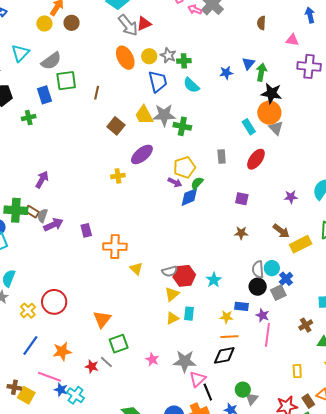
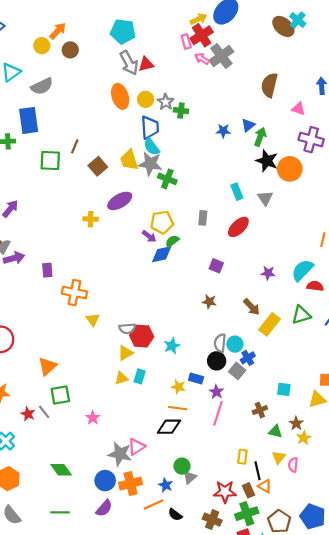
brown semicircle: (261, 23) -> (269, 85), size x1.6
green square: (66, 81) -> (50, 160), moved
cyan semicircle: (191, 85) -> (152, 147), moved
brown line: (97, 93) -> (75, 146), moved
blue rectangle: (45, 95) -> (29, 120), size x1.4
orange circle: (269, 113) -> (290, 169), moved
yellow rectangle: (301, 244) -> (270, 324), turned -35
gray square: (278, 293) -> (237, 371), turned -35
gray star: (185, 361) -> (120, 454), moved
black line: (208, 392) -> (257, 471), moved

